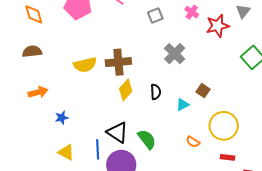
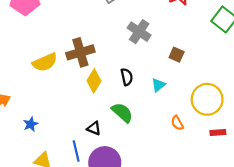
brown square: (203, 91) -> (177, 55), moved
black triangle: (117, 132) -> (94, 128), size x0.6
green semicircle: (147, 139) -> (122, 113), moved
orange semicircle: (193, 142) -> (177, 123), turned 40

